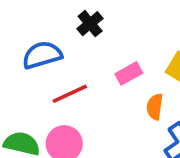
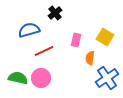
pink rectangle: (129, 73) -> (76, 40), turned -48

